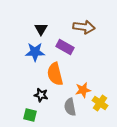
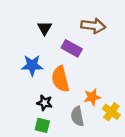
blue star: (35, 52) -> (32, 65), moved
green square: (30, 115) -> (42, 125), moved

